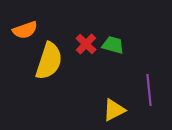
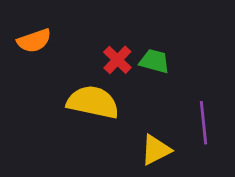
yellow semicircle: (49, 61) -> (93, 102), moved, turned -96

